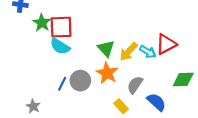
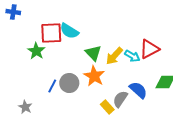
green star: (42, 23) -> (36, 51), moved
cyan semicircle: (60, 46) -> (69, 31), moved
gray semicircle: (135, 85) -> (120, 99), moved
blue semicircle: (156, 102) -> (138, 90), moved

